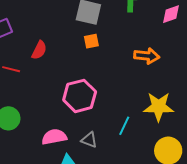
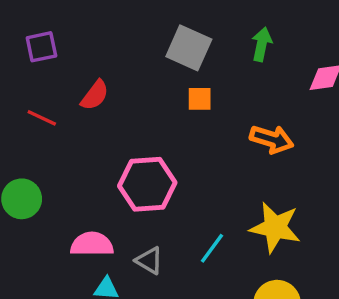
orange square: (91, 41) -> (200, 99), moved

